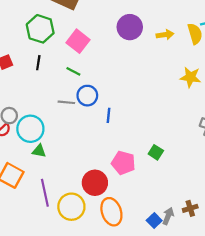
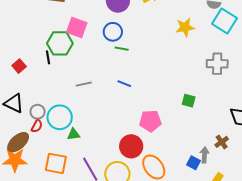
green hexagon: (40, 29) -> (60, 43), moved
green line: (73, 71) -> (122, 49), moved
blue circle: (87, 96) -> (113, 32), moved
blue line: (109, 115) -> (124, 84), turned -56
green square: (156, 152) -> (189, 101), moved

